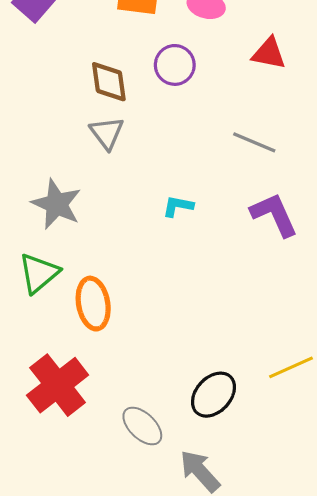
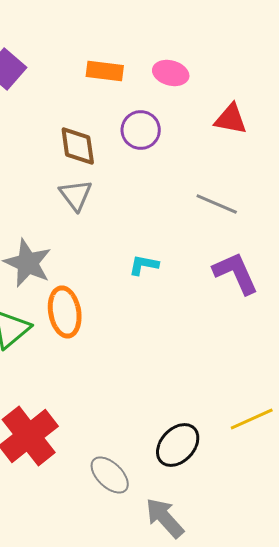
orange ellipse: (93, 304) -> (65, 312), moved

